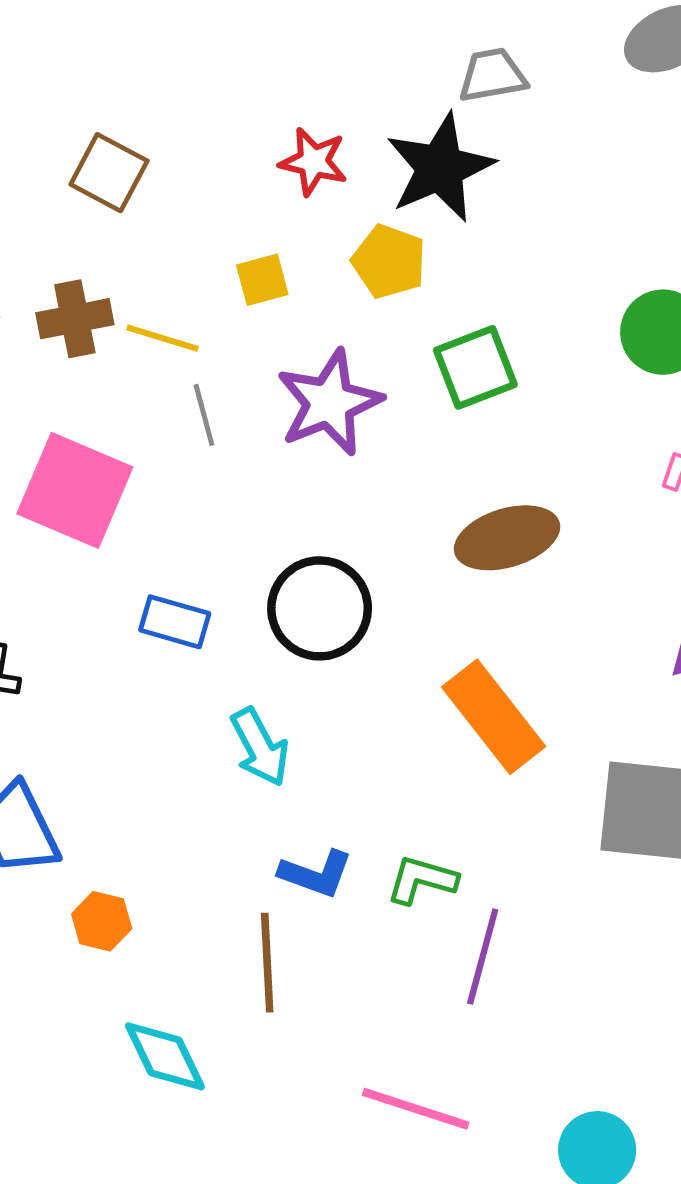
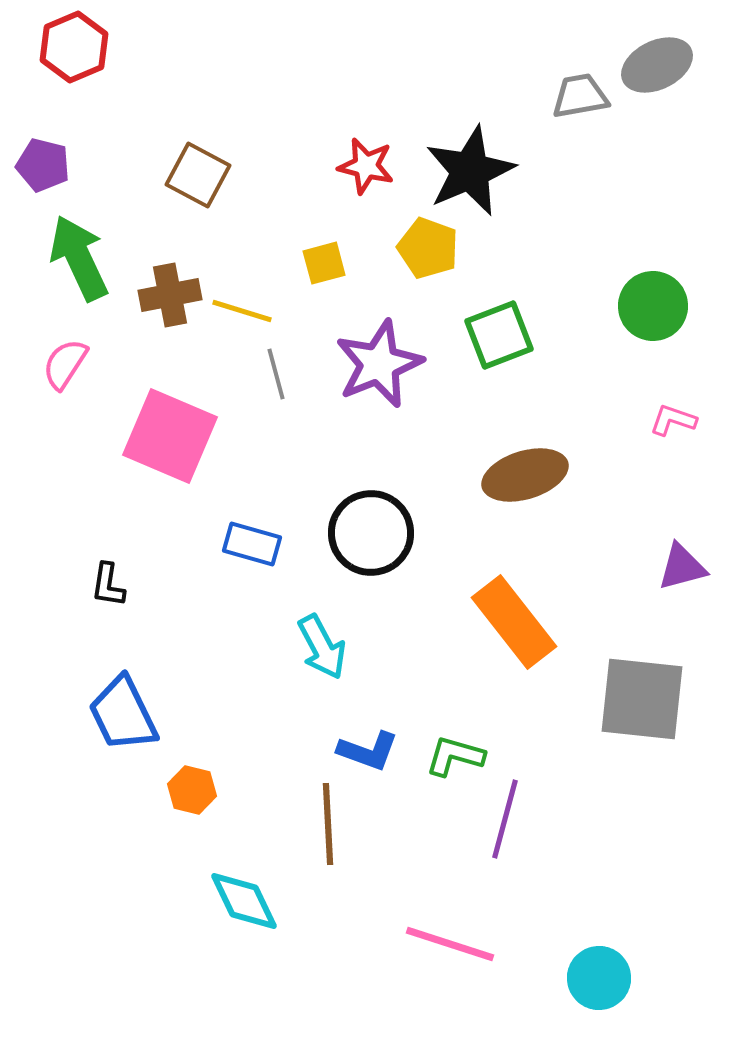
gray trapezoid: (492, 75) -> (580, 96), moved

